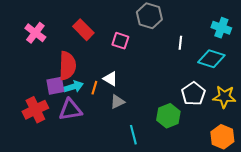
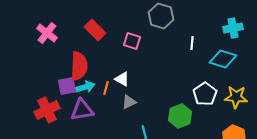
cyan cross: (221, 28) -> (233, 28), turned -30

